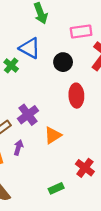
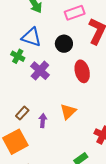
purple cross: (28, 115) -> (40, 71), moved
purple arrow: (18, 147) -> (43, 121), moved

